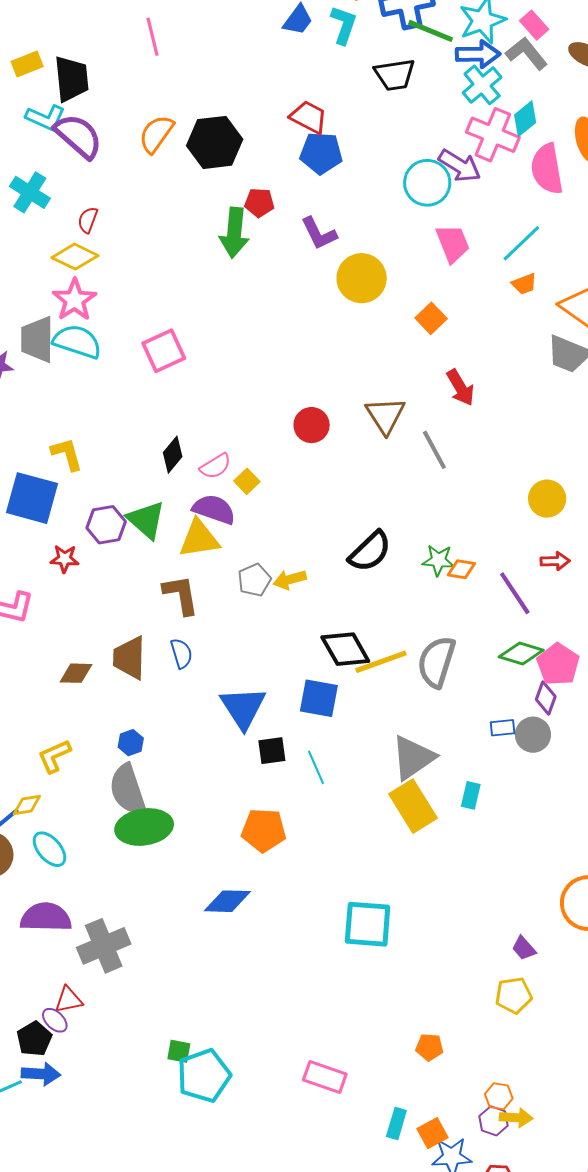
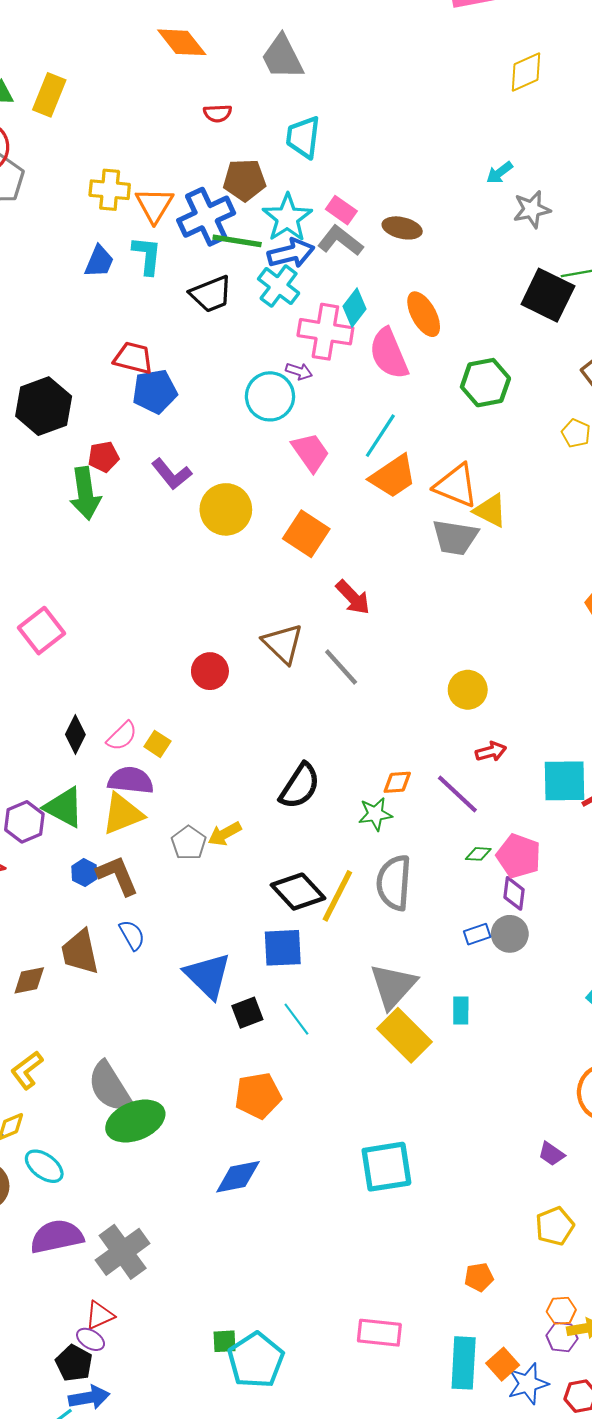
cyan cross: (482, 85) -> (279, 286), moved
purple arrow: (460, 166) -> (299, 371), size x0.6
orange trapezoid: (524, 284) -> (393, 476), size x1.8
orange square: (431, 318) -> (306, 534), size x1.4
green star: (438, 560) -> (375, 814), moved
green diamond: (521, 654) -> (478, 854), size x0.6
yellow line: (381, 662) -> (337, 896), turned -30
blue hexagon: (131, 743) -> (84, 873), moved
yellow pentagon: (514, 995) -> (555, 1226), moved
cyan rectangle: (396, 1123) -> (464, 1363), size x1.6

